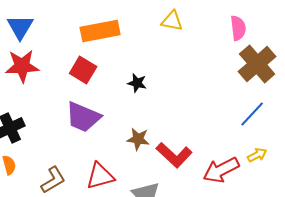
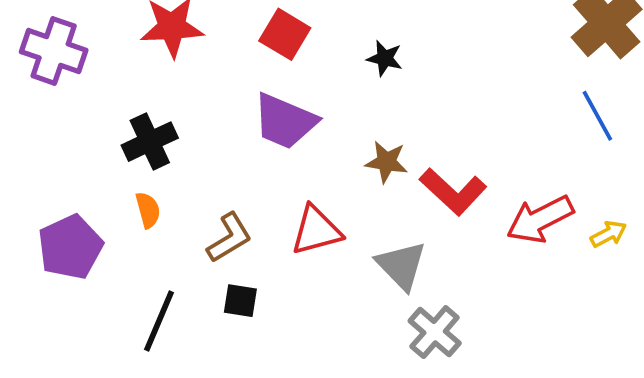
blue line: (252, 114) -> (597, 116), turned -72
yellow arrow: (257, 155) -> (608, 234), moved

